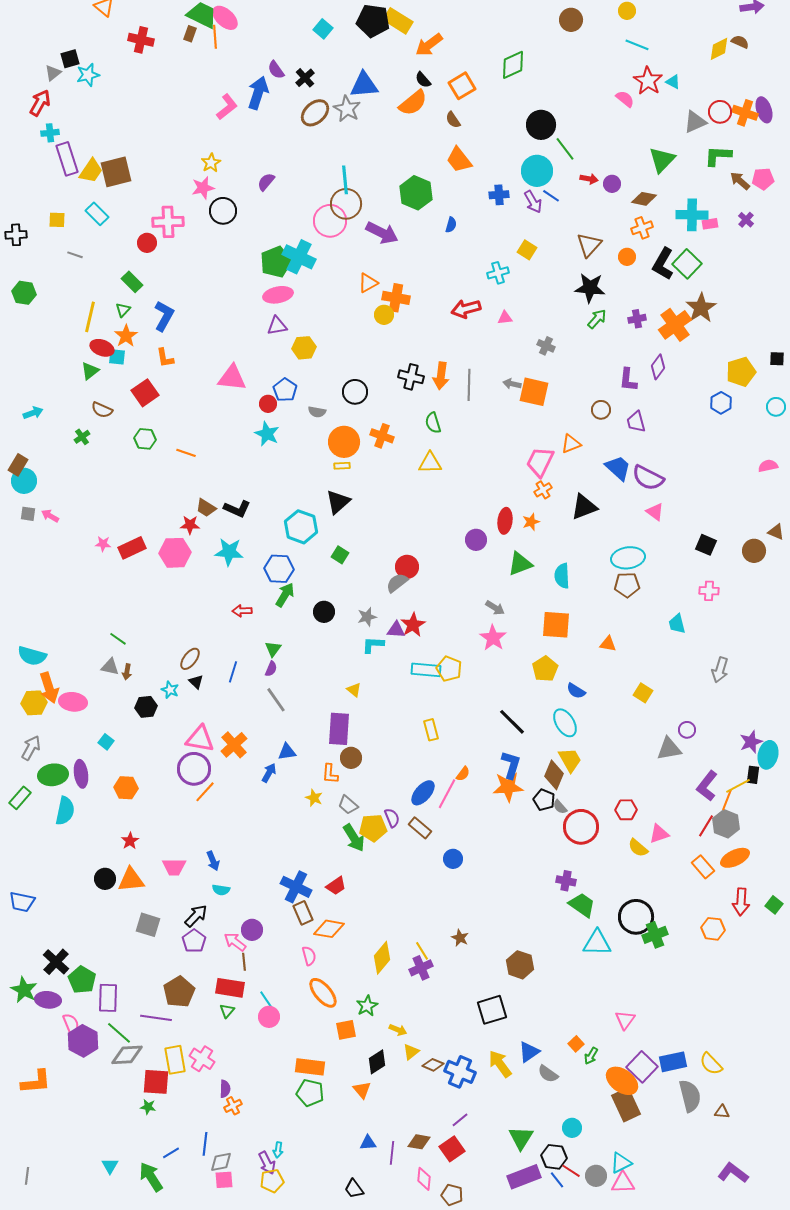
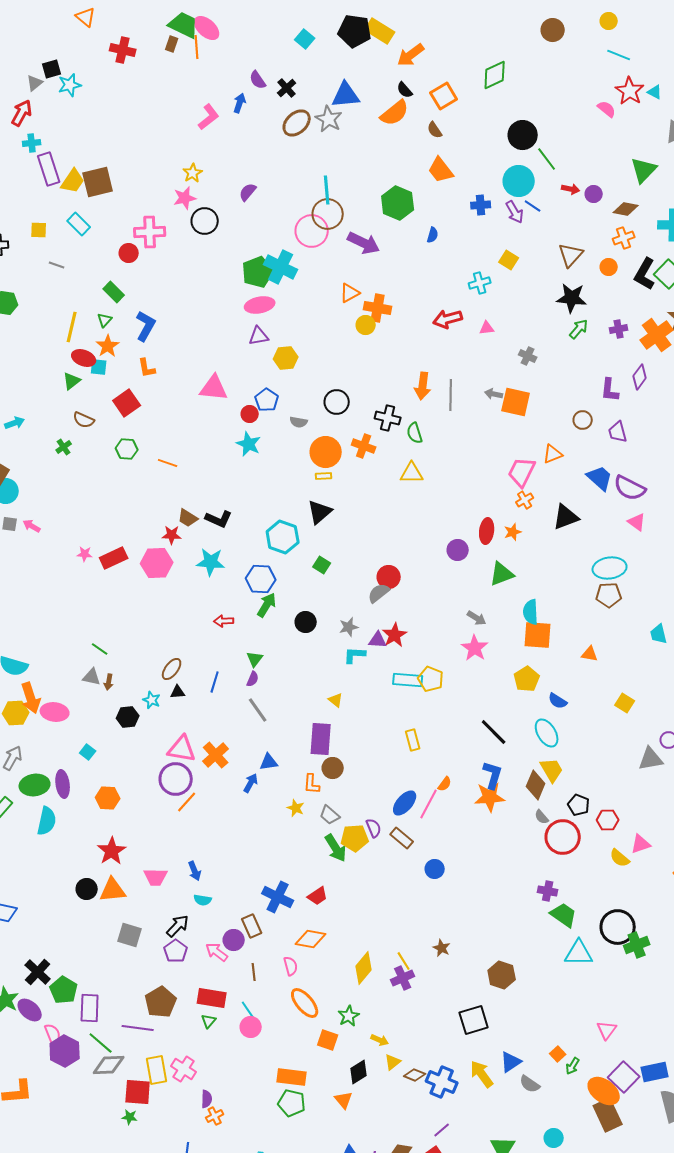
blue arrow: (258, 93) -> (240, 103), size x0.6
black cross: (411, 377) -> (388, 418), moved
cyan semicircle: (562, 576) -> (531, 612), moved
black triangle: (196, 682) -> (178, 692), turned -49
black pentagon: (544, 800) -> (579, 805), moved
red star: (130, 841) -> (112, 851), size x1.6
brown rectangle: (303, 913) -> (252, 926), moved
brown line: (244, 962) -> (254, 972), moved
purple ellipse: (48, 1000) -> (30, 1010), turned 35
orange square: (346, 1030) -> (328, 1040), turned 30

